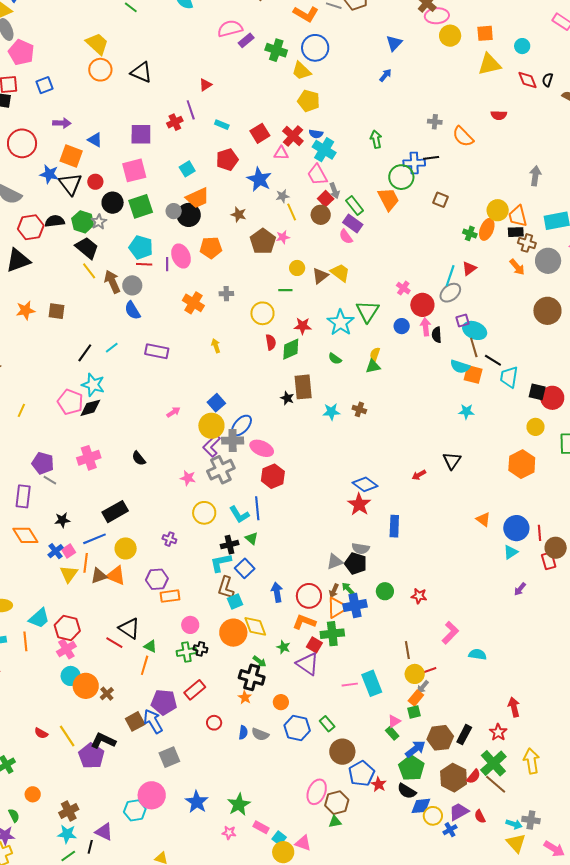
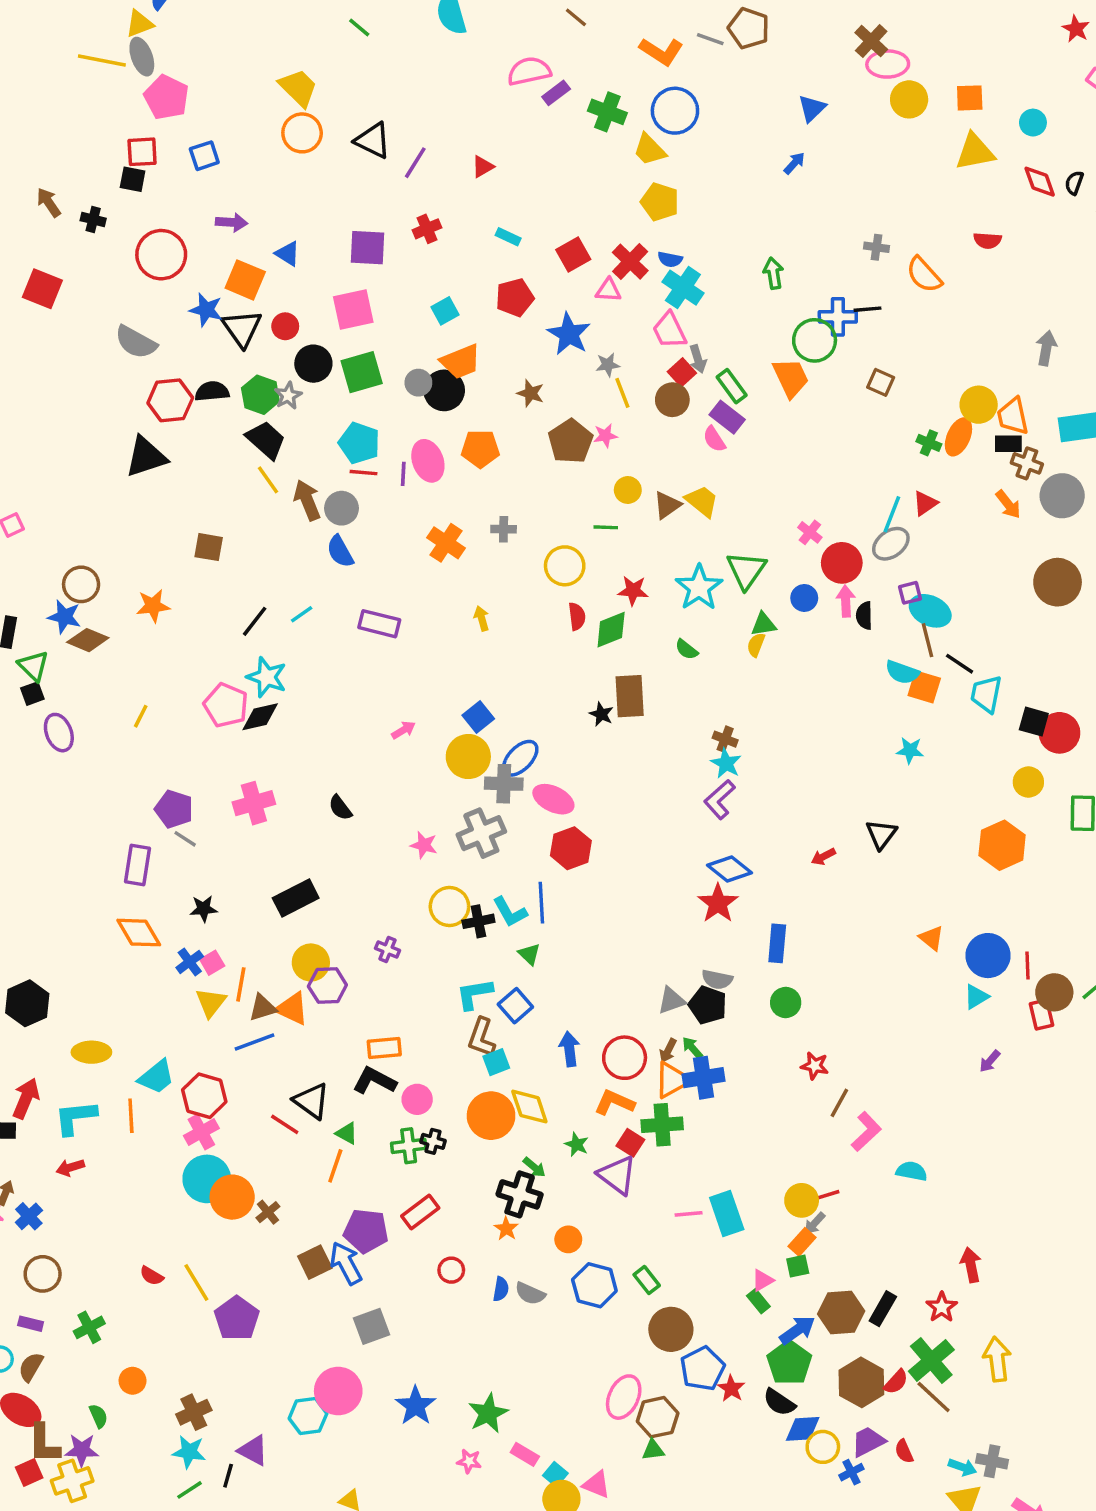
purple line: (191, 110) -> (415, 163), moved, turned 48
orange star: (25, 310) -> (153, 606), moved
green triangle: (373, 366) -> (764, 624), moved
cyan star: (331, 412) -> (726, 763), moved, turned 30
purple L-shape: (212, 446) -> (720, 799), moved
blue line: (94, 539) -> (255, 1042), moved
black cross: (230, 545) -> (478, 921), moved
purple hexagon: (157, 579) -> (327, 986), moved
green circle: (385, 591) -> (786, 1002), moved
brown line: (407, 650) -> (839, 1103), moved, turned 36
cyan circle: (71, 676) -> (207, 1179), size x1.4
black L-shape: (103, 741) -> (374, 1081), moved

